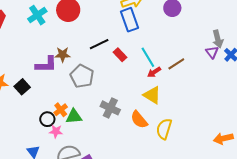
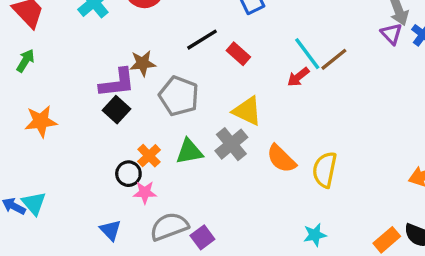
cyan line: (148, 57) -> (307, 54), moved
black square: (22, 87) -> (117, 110), moved
yellow triangle: (152, 95) -> (247, 111), moved
gray cross: (110, 108) -> (231, 144), turned 30
green triangle: (74, 116) -> (189, 152), moved

